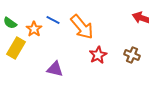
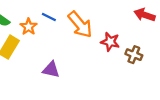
red star: (98, 55) -> (110, 42), moved, turned -30

